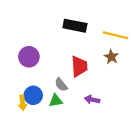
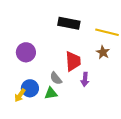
purple arrow: (92, 100) -> (85, 79), moved, turned -96
yellow arrow: (22, 103) -> (20, 95), turned 40

